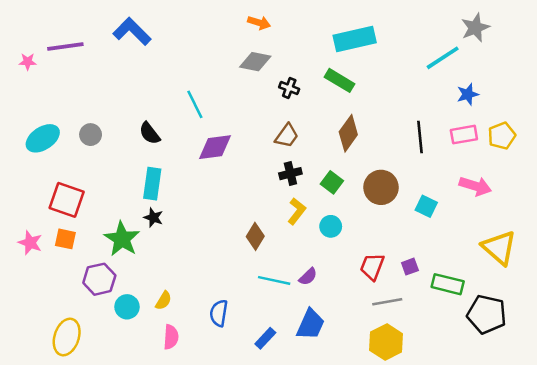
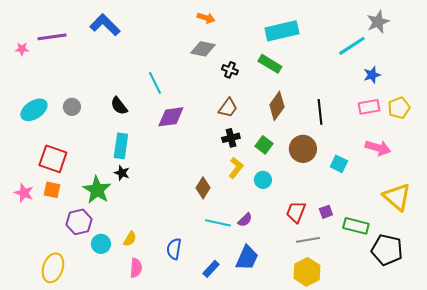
black line: (420, 137) -> (320, 112), moved

